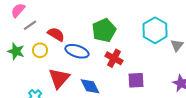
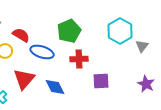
red cross: (114, 58) -> (79, 59), turned -30

